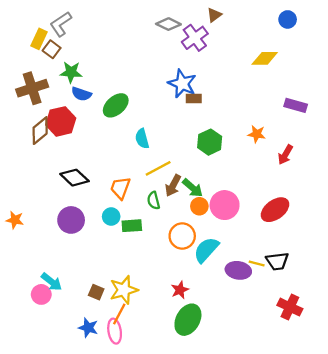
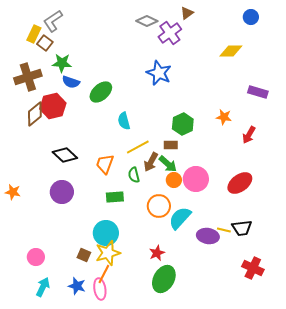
brown rectangle: (194, 99) -> (171, 145), moved
cyan circle: (111, 217) -> (106, 233), moved, size x1.6
cyan arrow: (52, 282) -> (43, 287), moved, turned -102

